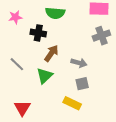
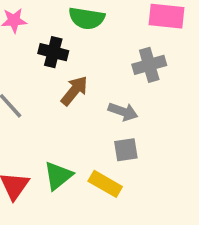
gray cross: (101, 36) -> (149, 65), moved
green triangle: (45, 76) -> (58, 176), moved

